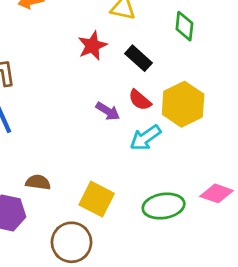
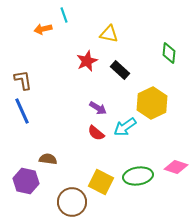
green diamond: (184, 26) -> (169, 53), moved
red semicircle: (140, 100) -> (96, 133), moved
yellow square: (97, 199) -> (101, 182), moved

